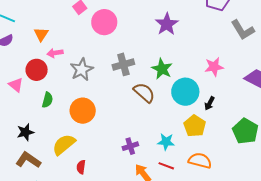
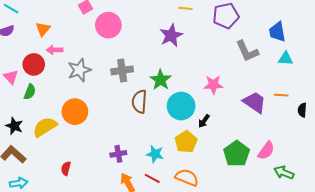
brown semicircle: (144, 93) -> (139, 102), turned -135
green semicircle: (47, 100) -> (30, 92), moved
black star: (25, 132) -> (14, 126), turned 30
yellow semicircle: (64, 145) -> (45, 127), moved

